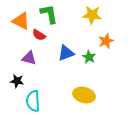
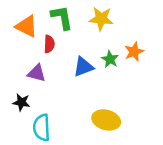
yellow star: (92, 15) -> (101, 19), moved
red semicircle: (39, 35) -> (49, 44), turned -120
green star: (89, 57) -> (110, 59), moved

